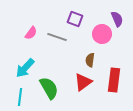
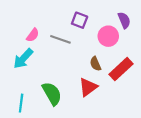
brown semicircle: (90, 60) -> (95, 64), turned -32
cyan arrow: (25, 68) -> (23, 58), moved
red rectangle: (114, 80) -> (121, 69), moved, turned 40

